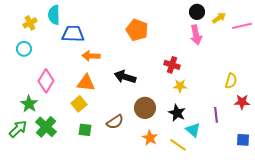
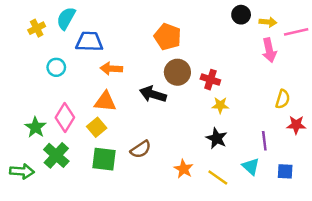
cyan semicircle: (54, 15) -> (66, 18), turned 30
yellow arrow: (219, 18) -> (268, 22), turned 40
pink arrow: (196, 35) -> (269, 50), moved
cyan circle: (24, 49) -> (56, 67), moved
pink diamond: (46, 81) -> (65, 117), moved
brown circle: (145, 108) -> (177, 72), moved
green arrow: (18, 129) -> (22, 171), moved, turned 48
green square: (85, 130) -> (104, 159), size x1.5
cyan triangle: (193, 130) -> (251, 166), moved
blue square: (243, 140) -> (285, 171), moved

